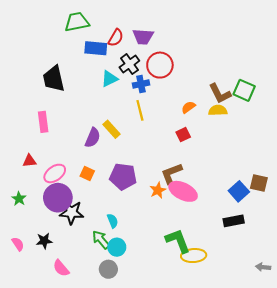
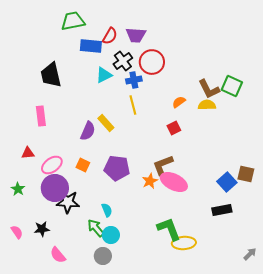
gray arrow: (263, 267) -> (250, 254), turned 128

